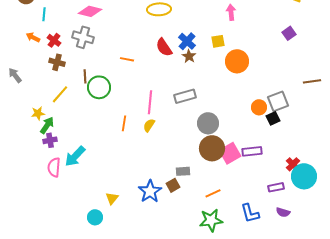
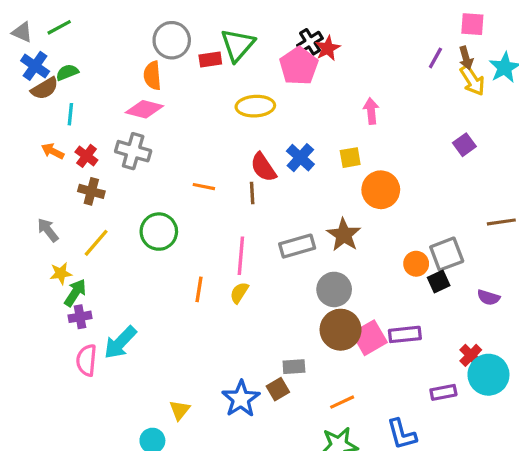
brown star: (189, 56) -> (344, 235), moved, size x1.5
gray arrow: (15, 75) -> (48, 230), moved
brown line: (85, 76) -> (252, 193), moved
purple semicircle: (283, 212) -> (488, 297), moved

